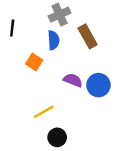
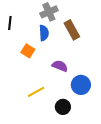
blue circle: (98, 85) -> (81, 85), moved
black circle: (57, 137) -> (63, 107), moved

